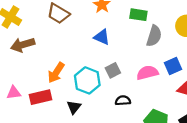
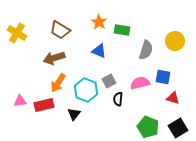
green rectangle: (138, 15) -> (122, 30), moved
brown arrow: (23, 45) -> (54, 58), moved
blue square: (173, 66) -> (163, 77), turned 35
black semicircle: (123, 100) -> (118, 99), moved, turned -80

